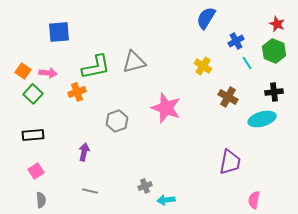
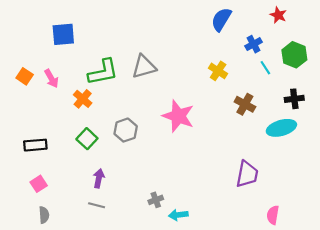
red star: (277, 24) -> (278, 15), moved
pink arrow: (48, 73) -> (51, 78), turned 54
orange cross: (77, 92) -> (83, 99), turned -30
green square: (33, 94) -> (87, 139), moved
purple arrow: (84, 152) -> (99, 178), moved

